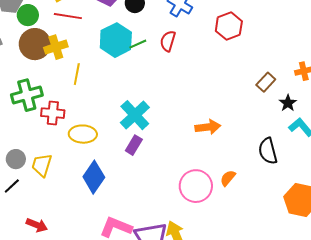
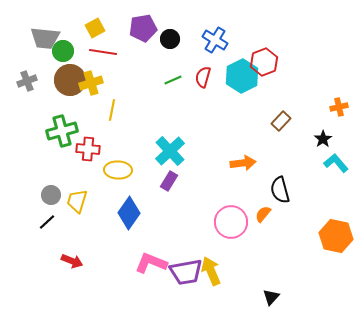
cyan hexagon: (116, 40) -> (242, 76), moved
brown rectangle: (266, 82) -> (281, 121), moved
black semicircle: (268, 151) -> (280, 190), moved

